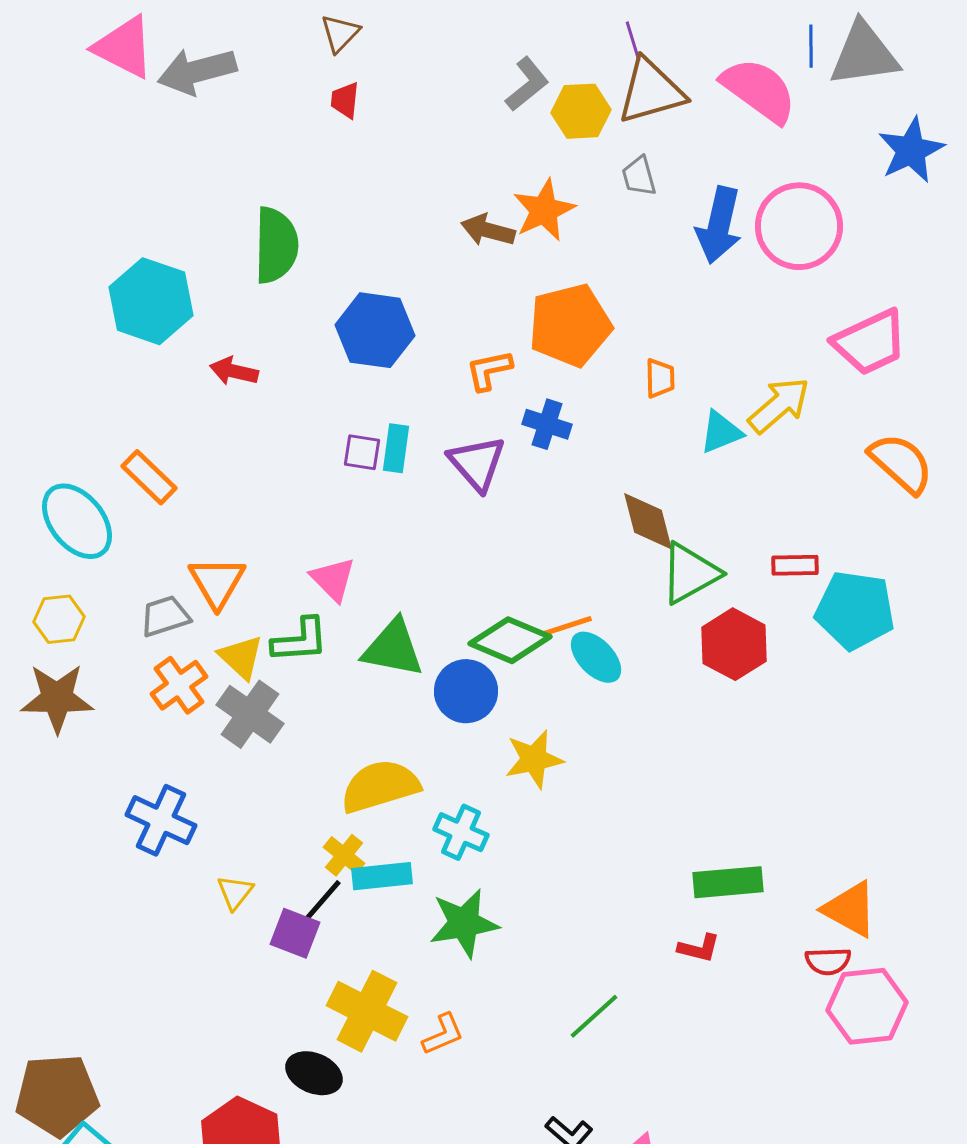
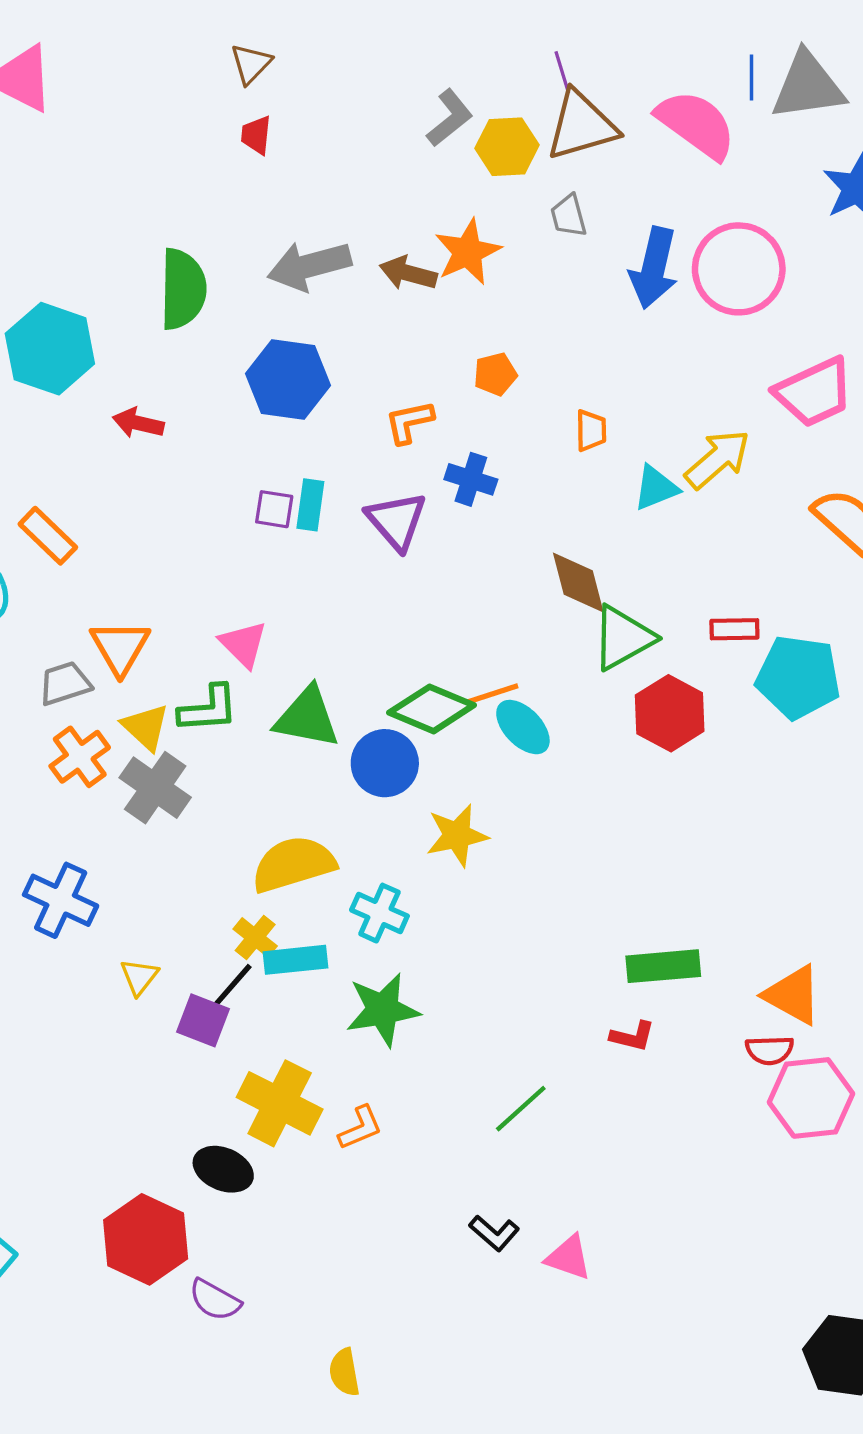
gray arrow: (197, 71) -> (309, 266), moved
orange pentagon: (570, 325) -> (495, 374), size x0.5

